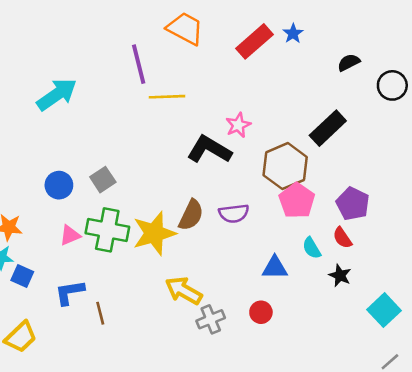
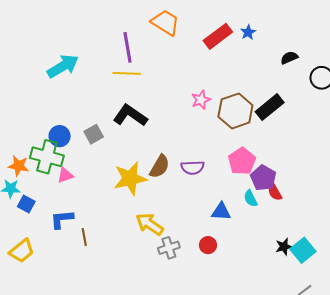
yellow line: (167, 97) -> (127, 73), moved
black L-shape: (209, 150) -> (130, 115), moved
brown hexagon: (285, 166) -> (235, 111), moved
purple pentagon: (353, 204) -> (263, 178), moved
green cross: (107, 230) -> (47, 157), moved
black star: (340, 275) -> (284, 247), moved, turned 30

